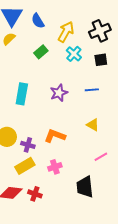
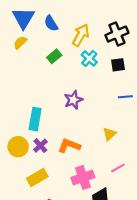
blue line: (92, 90) -> (125, 97), moved
cyan rectangle: (22, 94) -> (35, 119), moved
yellow triangle: (93, 125) -> (109, 134), turned 48
purple cross: (28, 145) -> (40, 146), moved, turned 32
pink cross: (55, 167) -> (83, 177), moved, size x1.5

